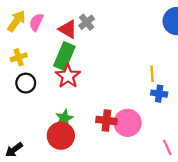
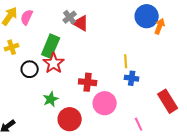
red triangle: (68, 29) -> (81, 23), moved
black circle: (26, 83) -> (30, 69), moved
red cross: (106, 120) -> (88, 82), moved
red circle: (61, 136) -> (70, 119), moved

